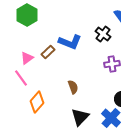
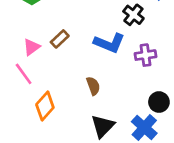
blue L-shape: (70, 42) -> (109, 43), moved

